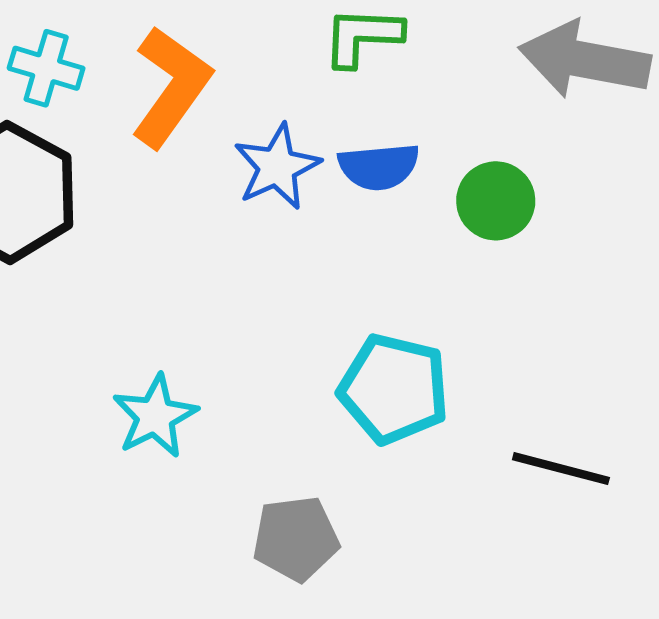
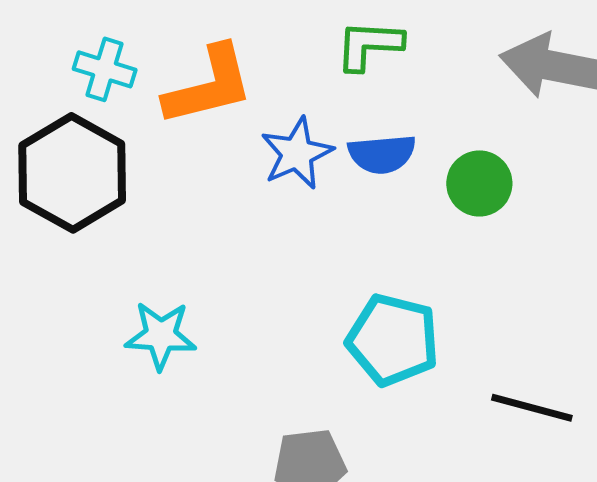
orange L-shape: (171, 87) -> (209, 86), turned 40
cyan star: (155, 416) -> (161, 336), moved, turned 30

